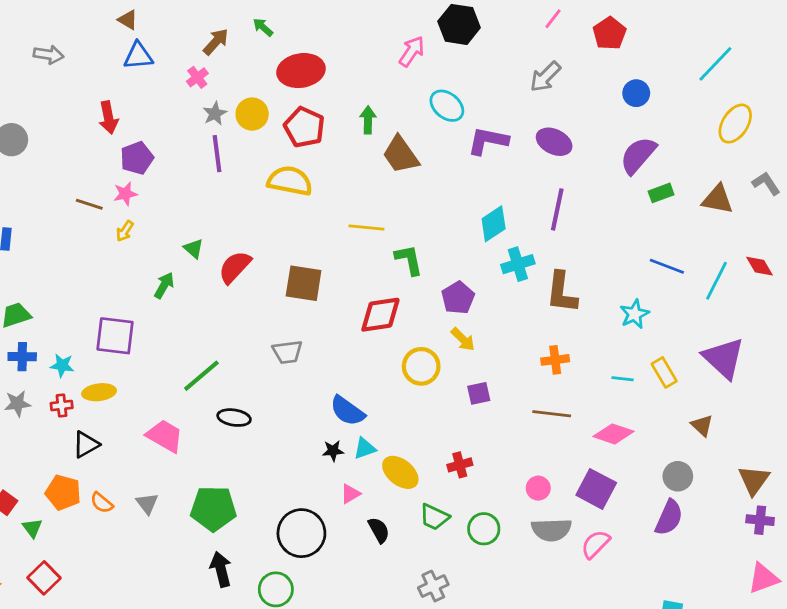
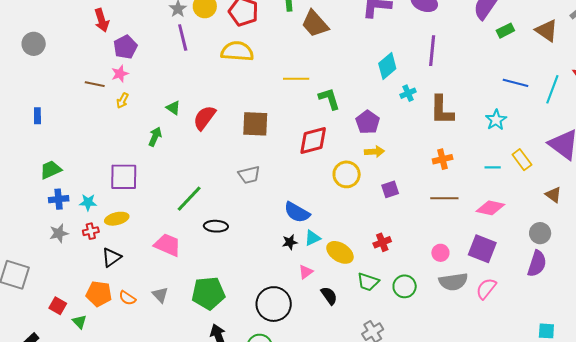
brown triangle: (718, 199) -> (547, 31), turned 30
cyan cross: (518, 264) -> (408, 93), size x0.7
yellow arrow: (463, 339) -> (374, 152), turned -42

